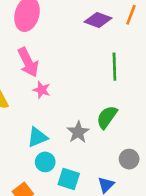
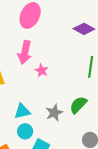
pink arrow: (28, 62) -> (25, 52), turned 30
pink star: (42, 90) -> (42, 71), moved

